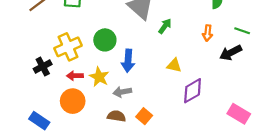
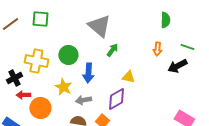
green arrow: (165, 26) -> (112, 50), moved
yellow cross: (68, 47) -> (36, 61), turned 35
red arrow: (75, 76) -> (23, 95), moved
purple diamond: (193, 91) -> (116, 99), moved

